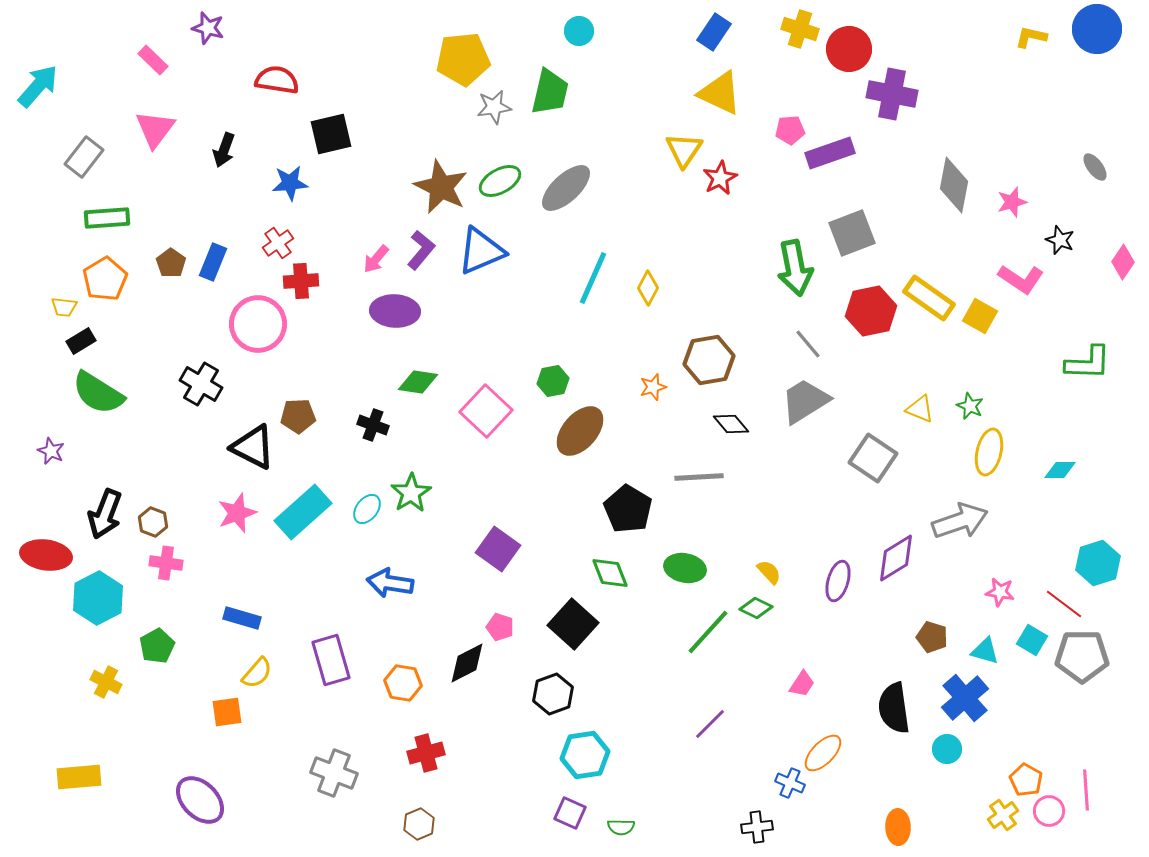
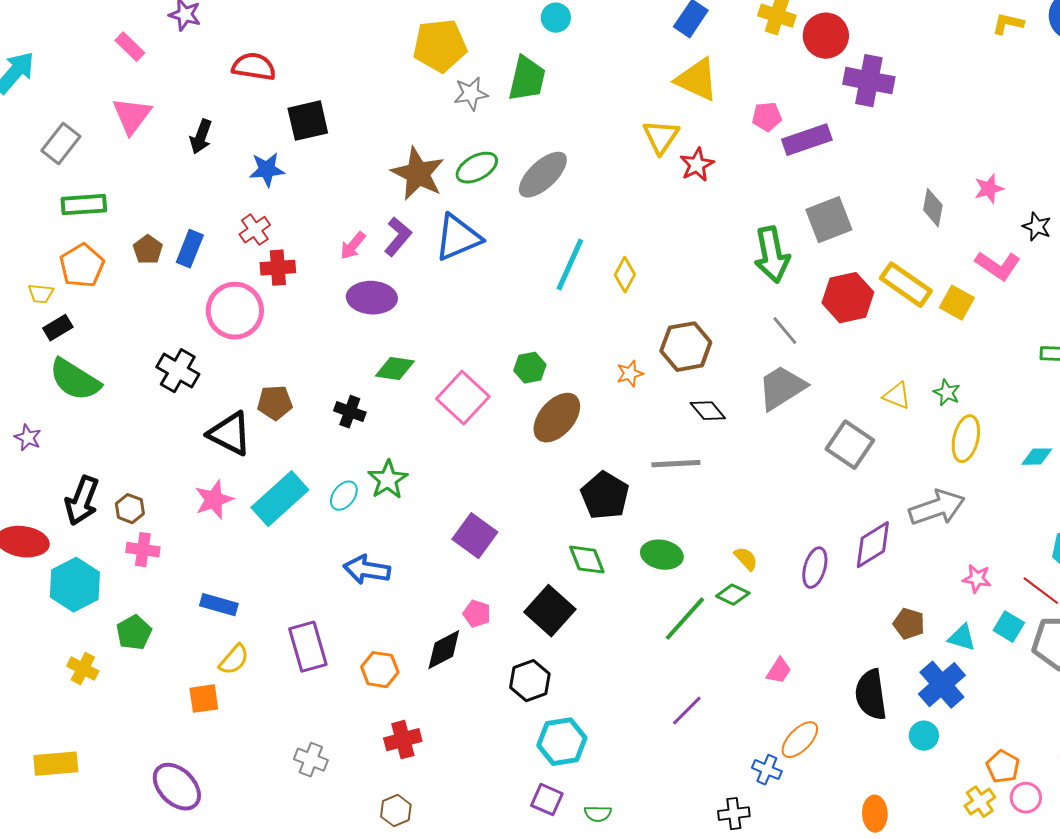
gray diamond: (954, 185) -> (933, 208), moved, size x0.7
gray cross: (334, 773) -> (311, 760), size x0.7

